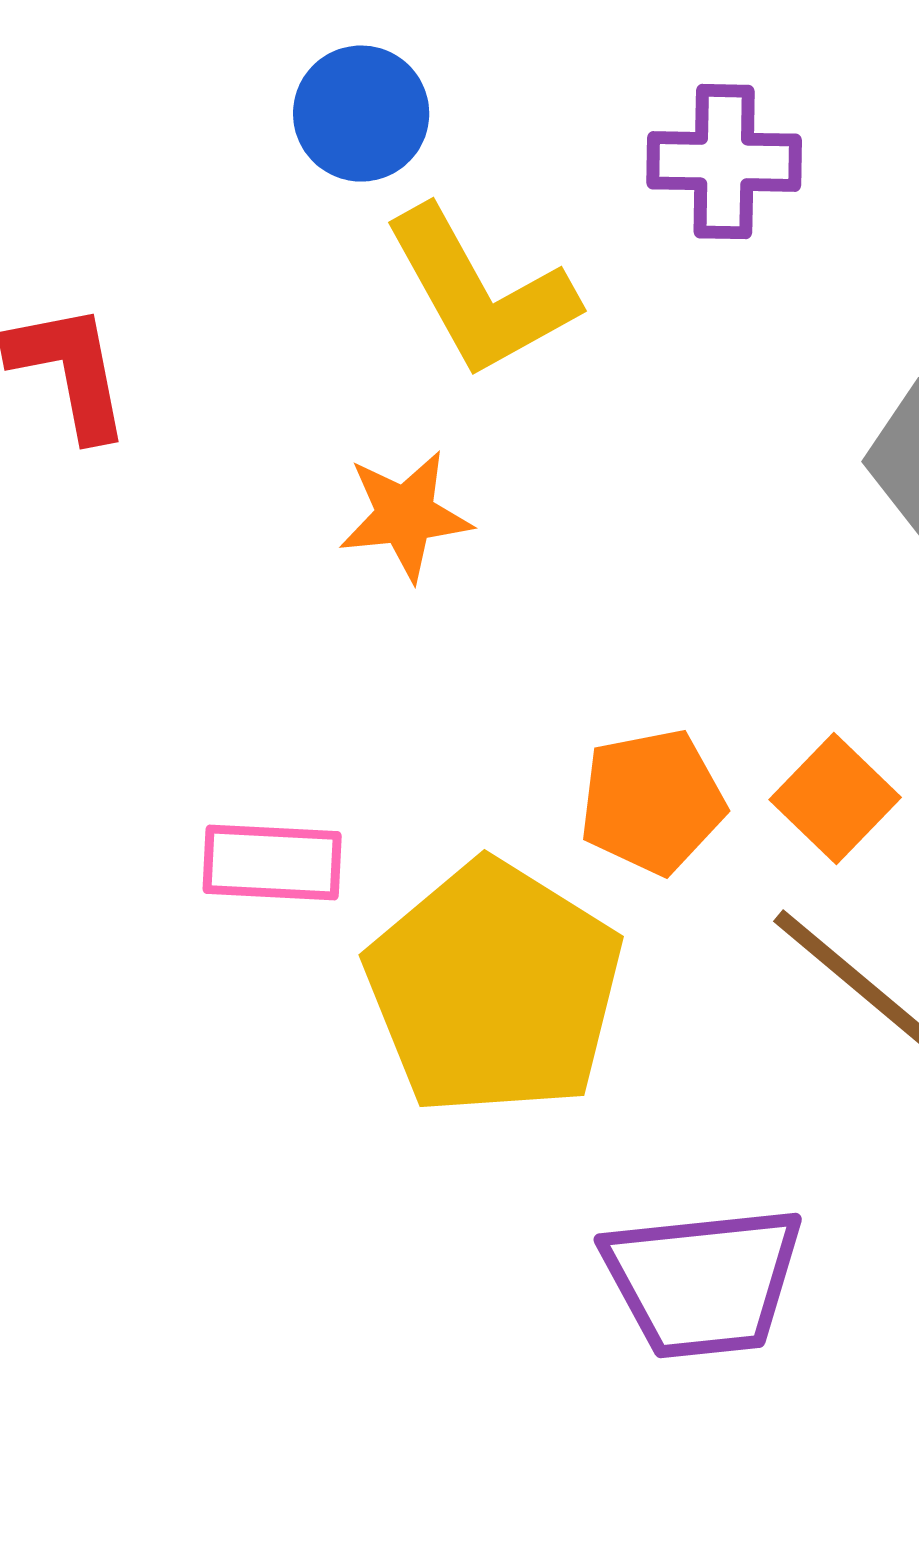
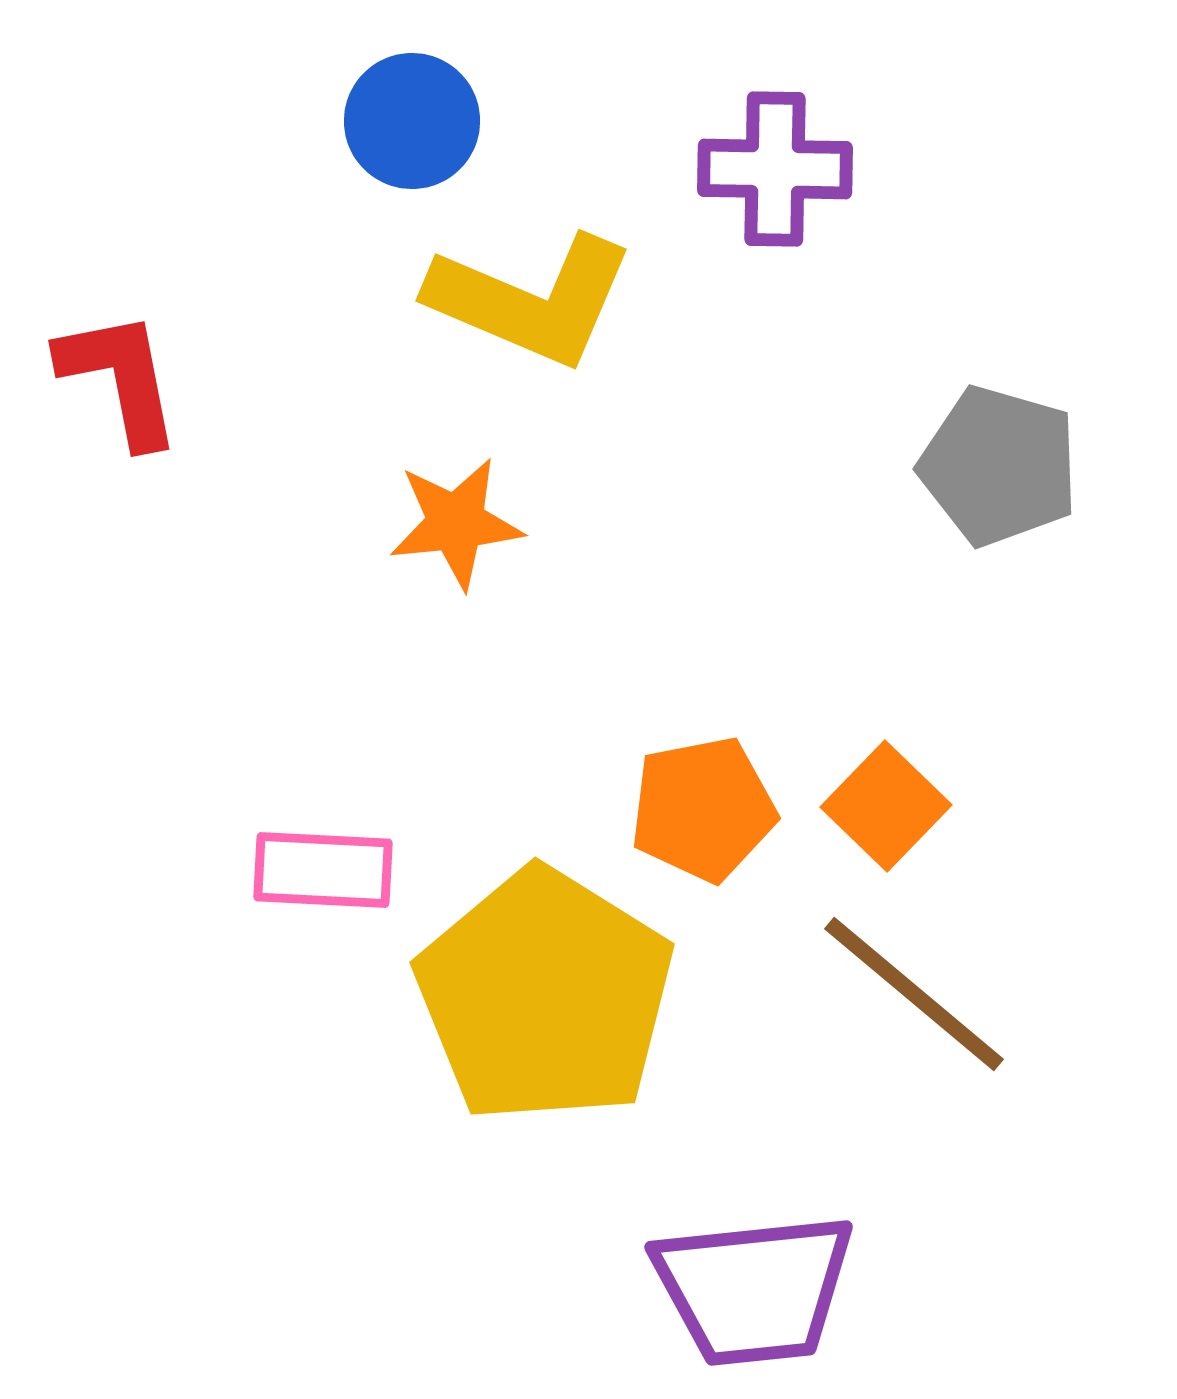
yellow L-shape: (480, 293) -> (531, 300), turned -38

